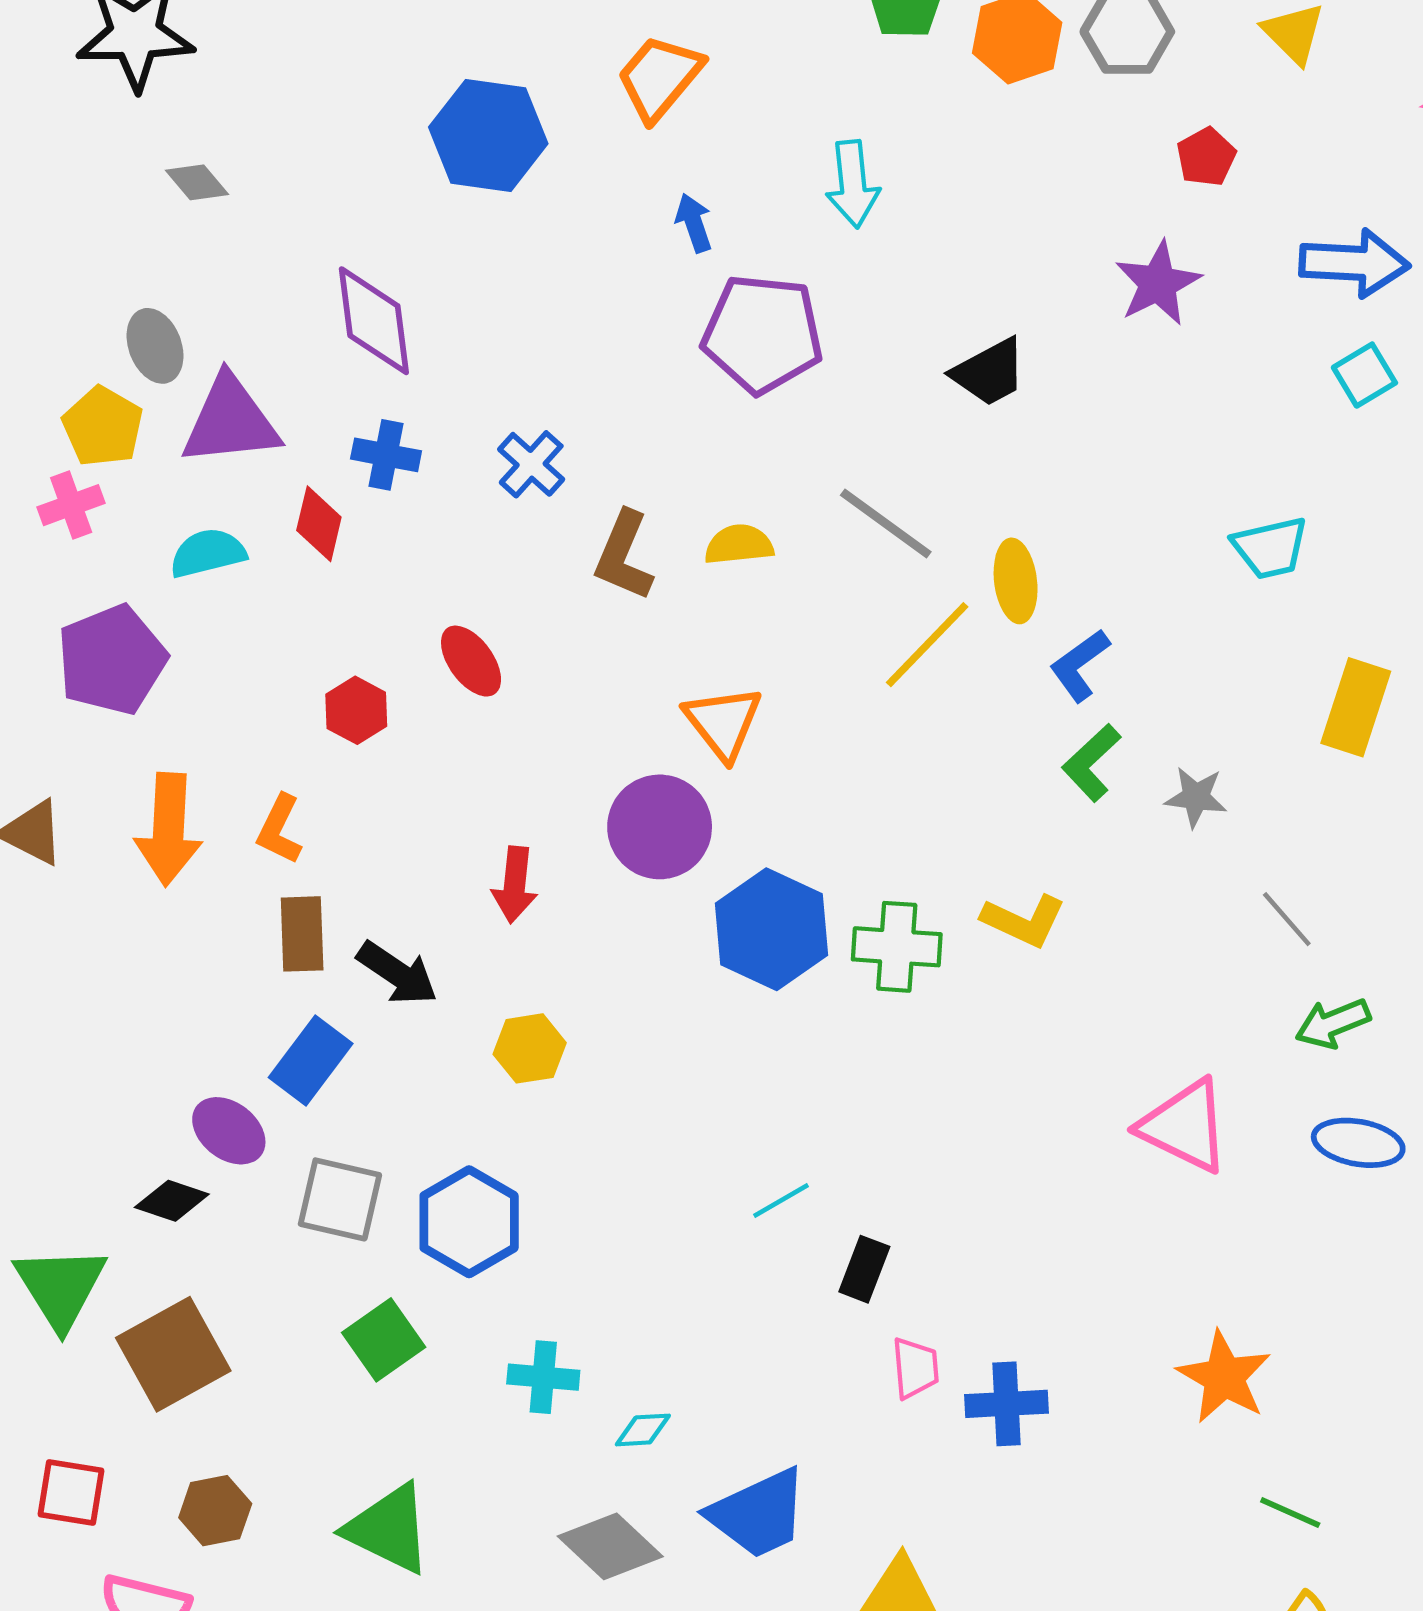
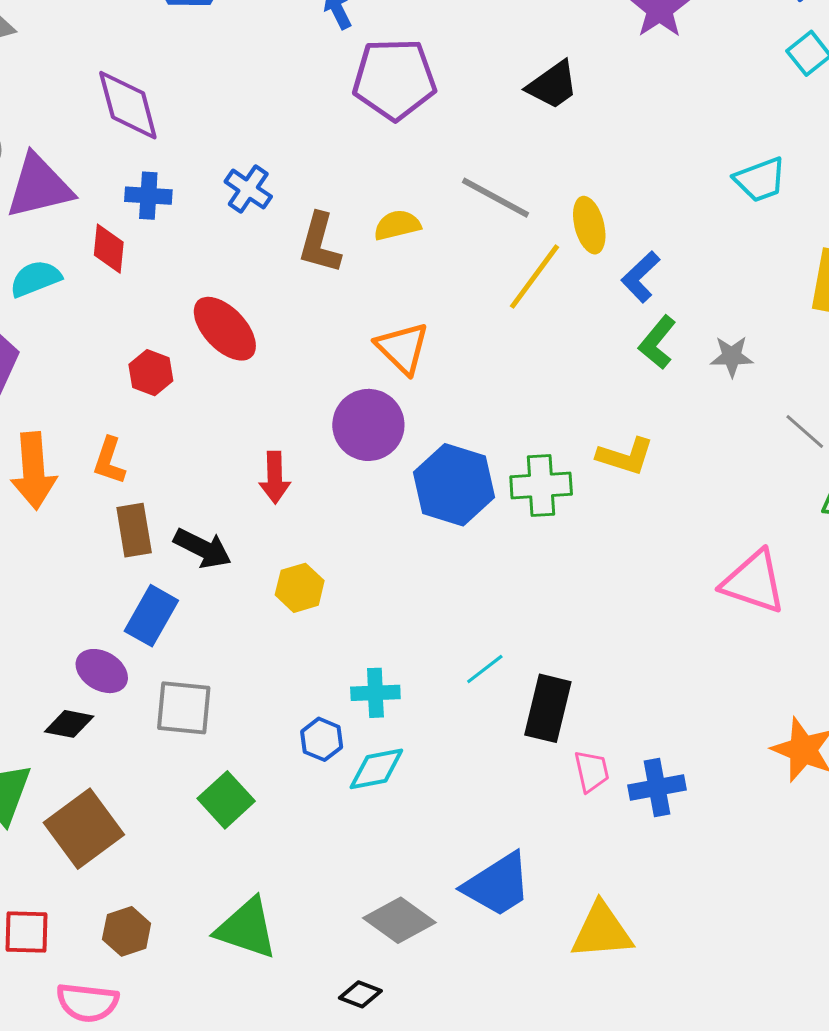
red ellipse: (471, 661) -> (225, 329), size x1.4
blue hexagon: (469, 1222) -> (322, 739), moved, size x0.6
black rectangle: (864, 1269) -> (548, 708), size x1.5
cyan cross: (543, 1377) -> (375, 693), moved
cyan diamond: (643, 1430) -> (376, 769), moved, size x1.5

